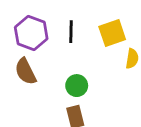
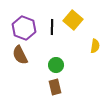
yellow square: (112, 33) -> (73, 20), moved, turned -30

